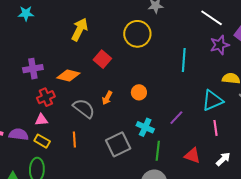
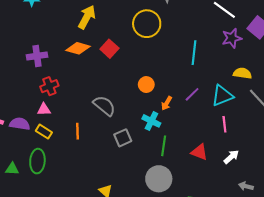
orange diamond: (68, 76) -> (78, 48), moved
orange arrow: (107, 98) -> (167, 103), moved
gray semicircle: (84, 108) -> (104, 106), moved
purple line: (176, 118) -> (192, 94), moved
gray square: (118, 144) -> (123, 138), size x0.7

